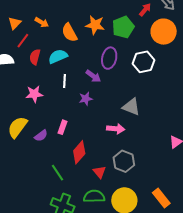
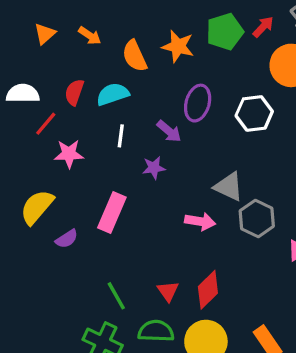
green pentagon: (123, 27) -> (225, 32), moved
red line: (23, 41) -> (46, 124), moved
pink rectangle: (63, 127) -> (112, 212), size x1.6
purple semicircle: (41, 136) -> (67, 239), moved
red diamond: (79, 152) -> (208, 290), moved
gray hexagon: (124, 161) -> (257, 218), moved
green line: (57, 173) -> (116, 296), moved

